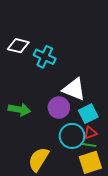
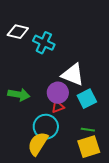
red triangle: (90, 133) -> (58, 107), moved
cyan circle: (72, 136) -> (46, 127), moved

